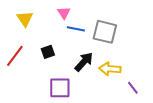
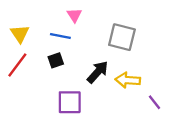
yellow triangle: (25, 19) -> (20, 34), moved
blue line: (76, 29) -> (60, 36), moved

